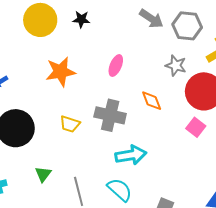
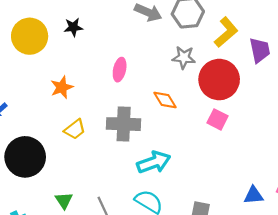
orange star: (61, 72) -> (62, 87), size x0.7
yellow trapezoid: (70, 124) -> (75, 129), moved, turned -45

